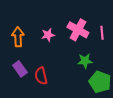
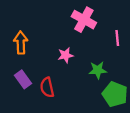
pink cross: (78, 30) -> (84, 20), moved
pink star: (48, 35) -> (66, 55), moved

